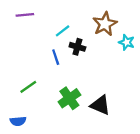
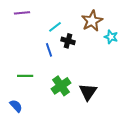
green line: (28, 87) -> (25, 76), turned 35
black triangle: (100, 105) -> (88, 92), turned 42
blue semicircle: (18, 121) -> (16, 106), turned -128

